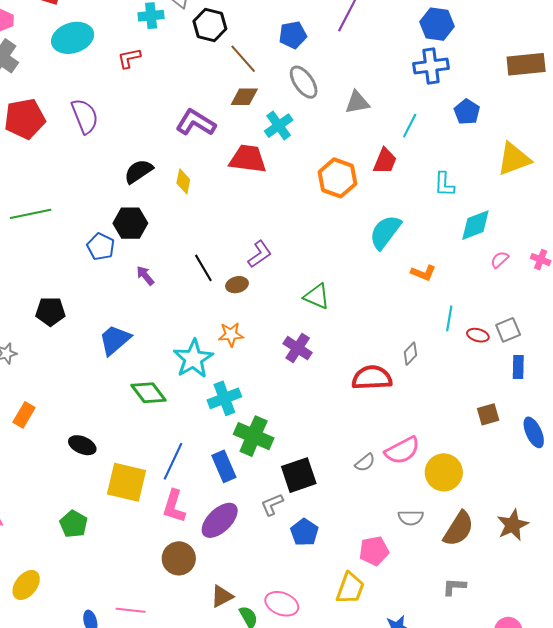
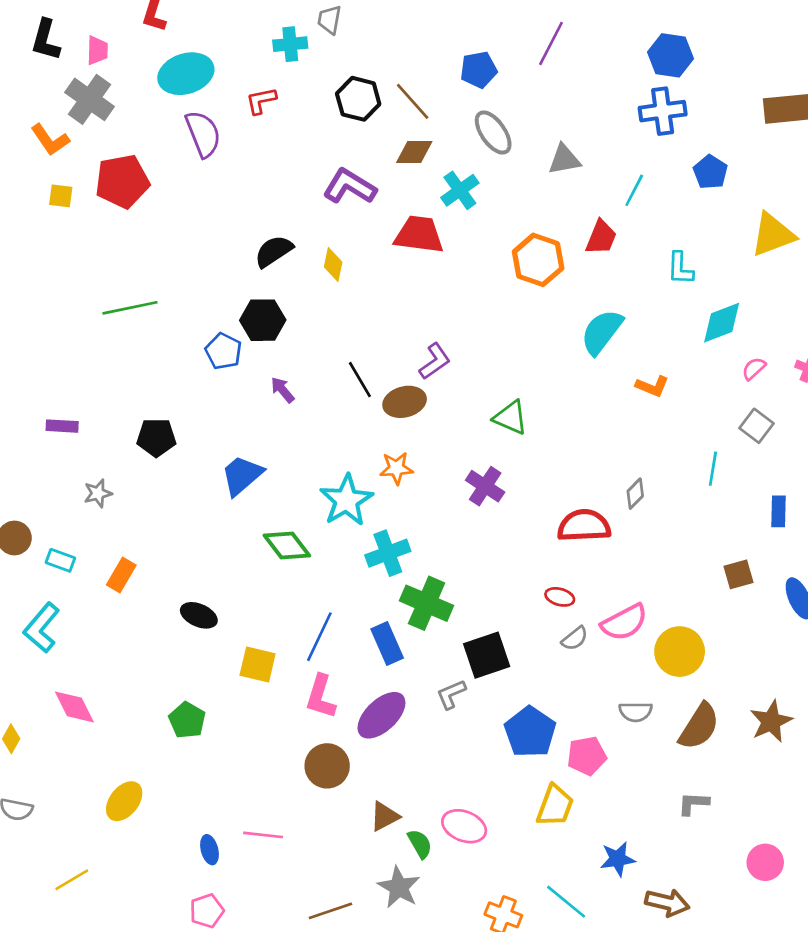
black hexagon: (210, 25) -> (358, 99), moved
purple semicircle: (85, 116) -> (203, 134), moved
brown ellipse: (237, 285) -> (405, 402), size x1.4
cyan line: (449, 318) -> (713, 469), moved
gray square: (508, 330) -> (756, 426), moved, turned -30
red ellipse: (478, 335) -> (560, 597), moved
yellow square: (126, 482) -> (258, 665), size x0.7
blue pentagon: (304, 532) -> (530, 732), moved, size x1.4

